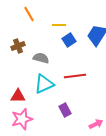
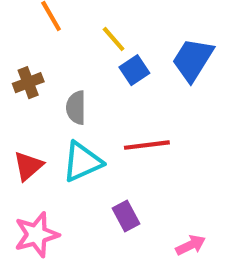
yellow line: (59, 25) -> (114, 39), turned 48
gray semicircle: (41, 58) -> (76, 108), turned -105
red triangle: (18, 96) -> (28, 166), moved, turned -42

